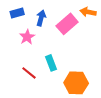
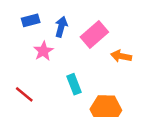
orange arrow: (88, 12) -> (121, 56), moved
red line: (29, 73) -> (24, 94), moved

